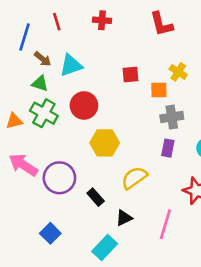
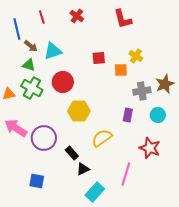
red cross: (102, 20) -> (77, 16), turned 32
blue line: (25, 37) -> (17, 29), turned -30
gray cross: (172, 117) -> (142, 91), moved
black triangle: (124, 218) -> (83, 169), moved
blue square: (50, 233) -> (37, 181), turned -35
cyan rectangle: (105, 248) -> (95, 192), moved

